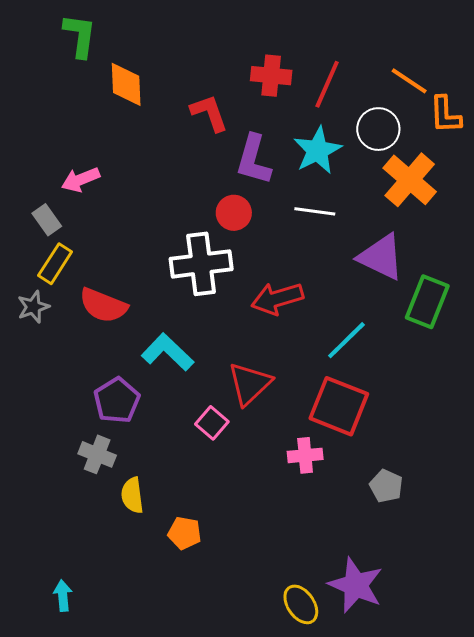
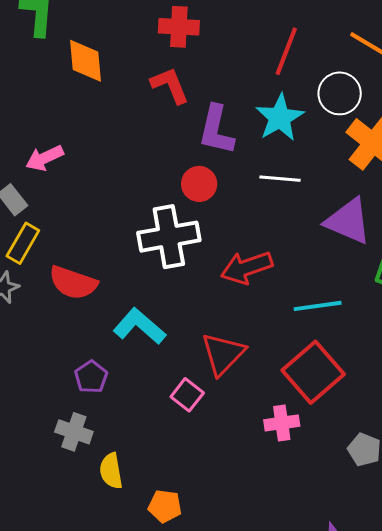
red cross: (271, 76) -> (179, 27), moved
cyan line: (346, 340) -> (318, 306), turned 39
purple pentagon: (117, 400) -> (91, 377), size x0.7
red square: (339, 406) -> (313, 372), turned 30

